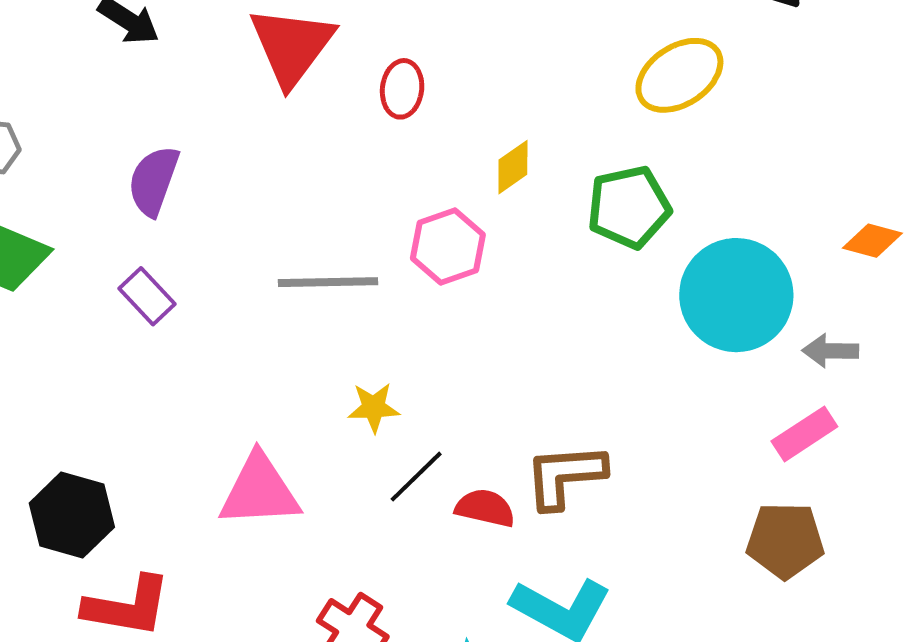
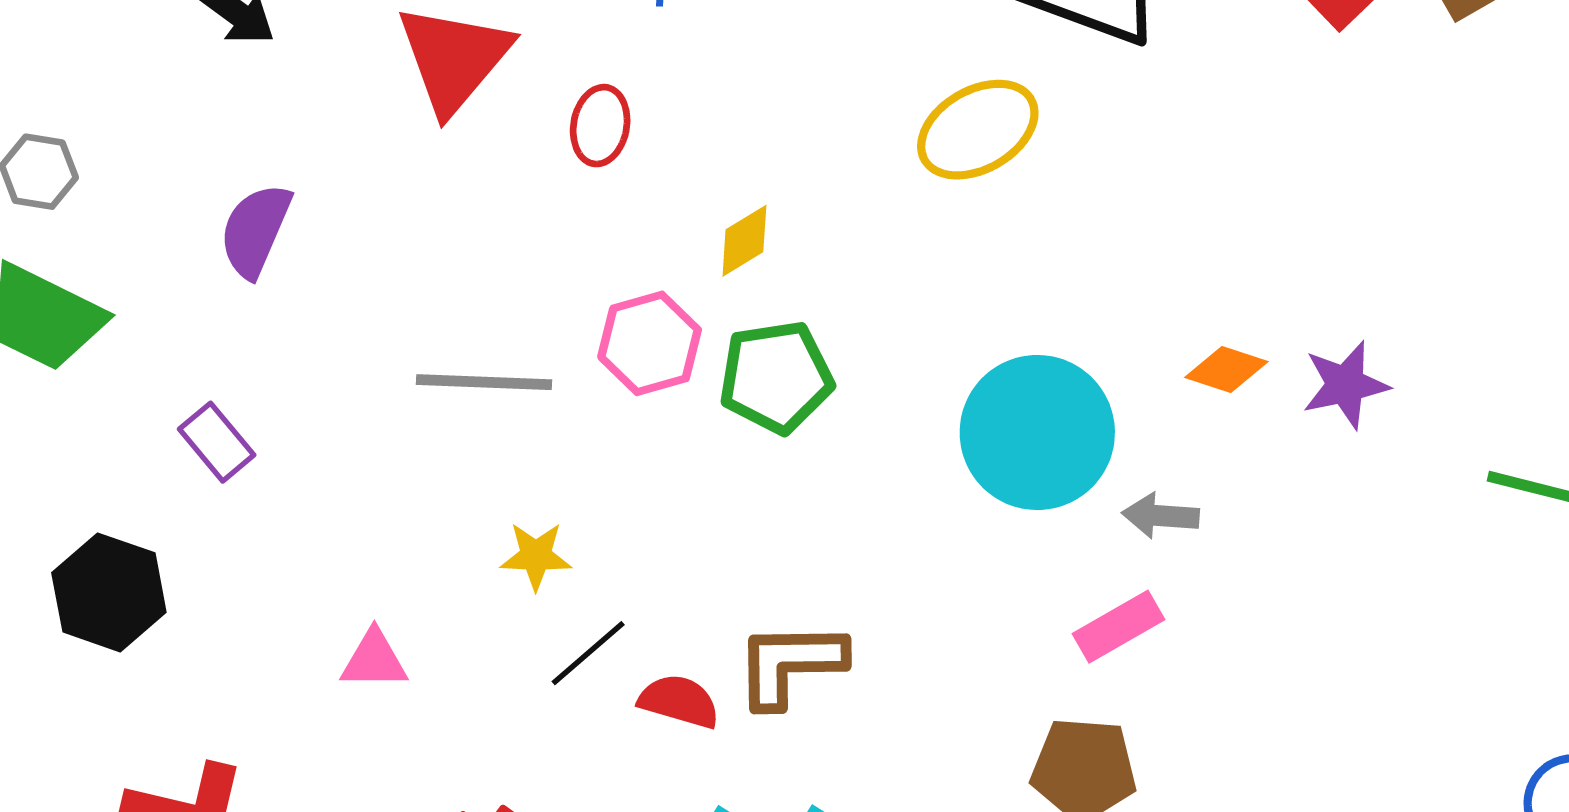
green pentagon: (629, 207) -> (776, 377), moved
purple rectangle: (147, 296) -> (217, 442), moved
pink triangle: (259, 491) -> (374, 660), size x0.6
black hexagon: (72, 515) -> (109, 592), moved

